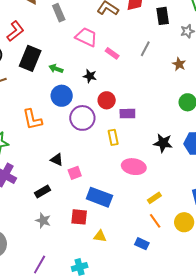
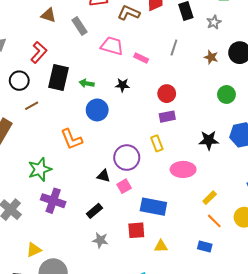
red circle: (107, 100) -> (167, 94), moved
purple circle: (82, 118) -> (127, 158), moved

